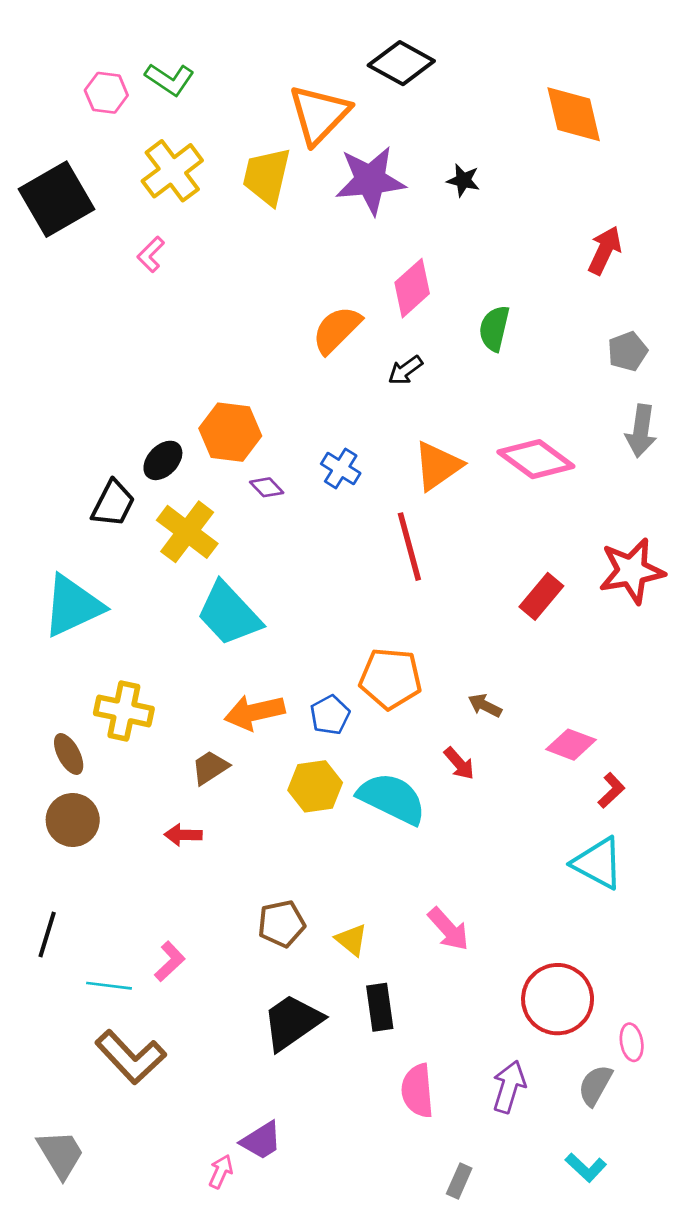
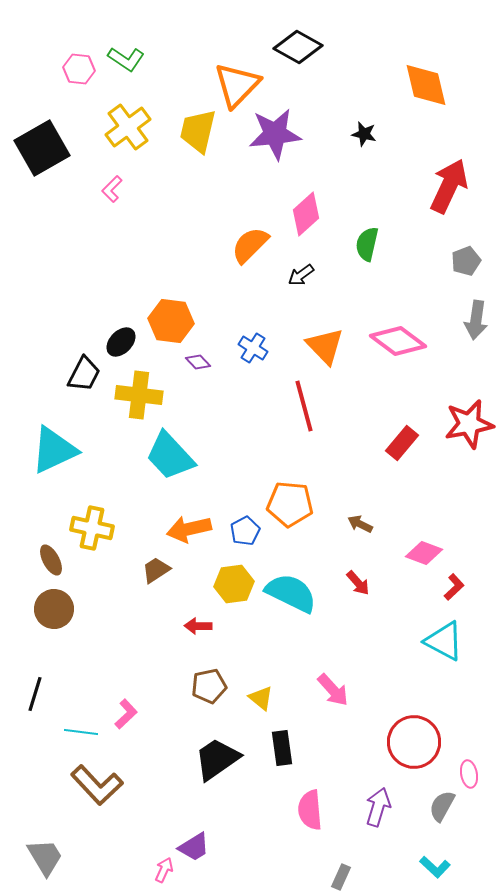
black star: (463, 180) -> (364, 134), moved
red arrow: (605, 250) -> (449, 186), size x1.5
orange triangle: (438, 466) -> (325, 346), turned -39
yellow cross: (187, 532) -> (139, 395), turned -30
red arrow: (459, 763) -> (358, 583), moved
red arrow: (183, 835) -> (198, 626), moved

